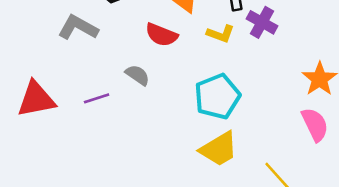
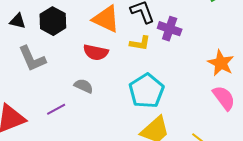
gray L-shape: (78, 27) -> (32, 59), turned -132

